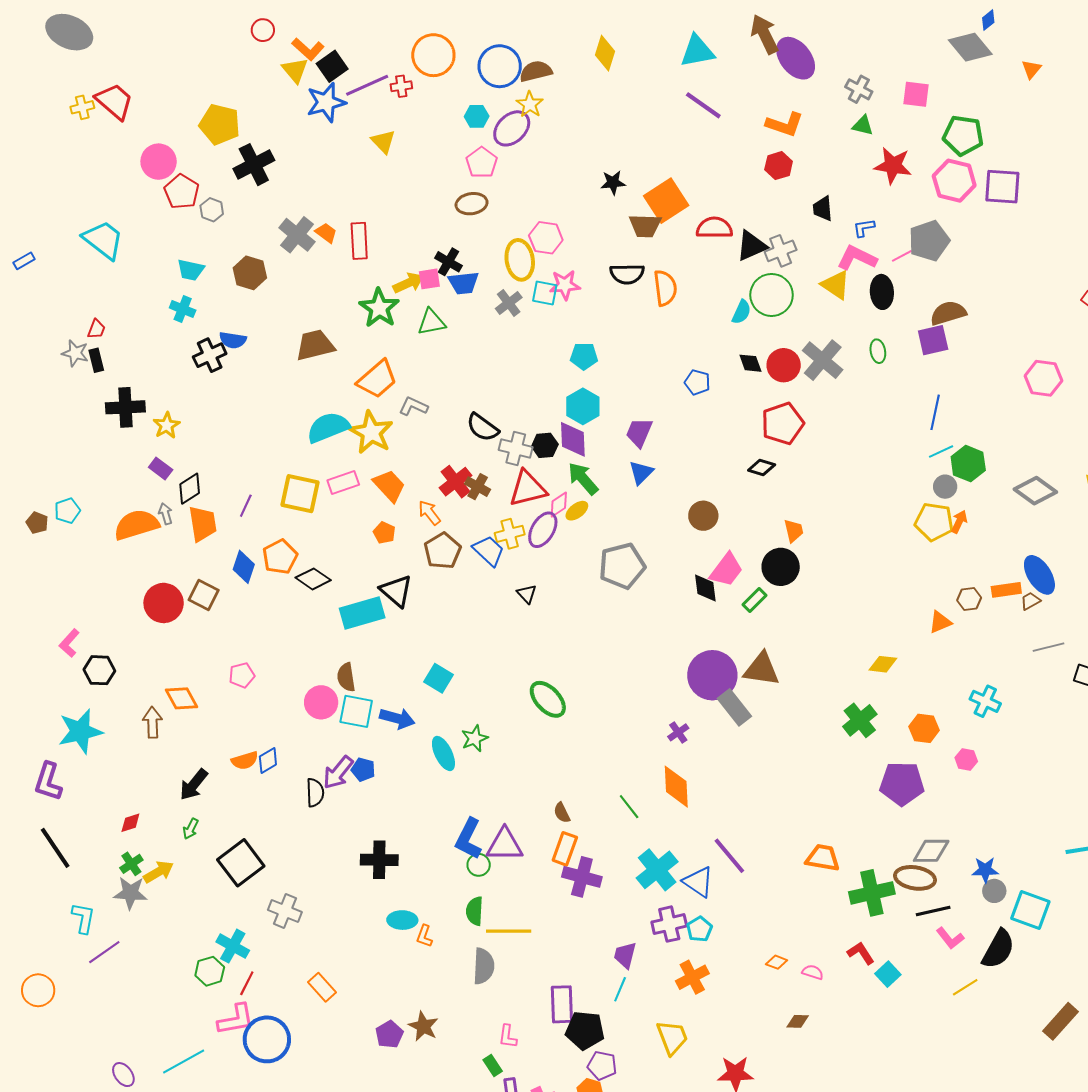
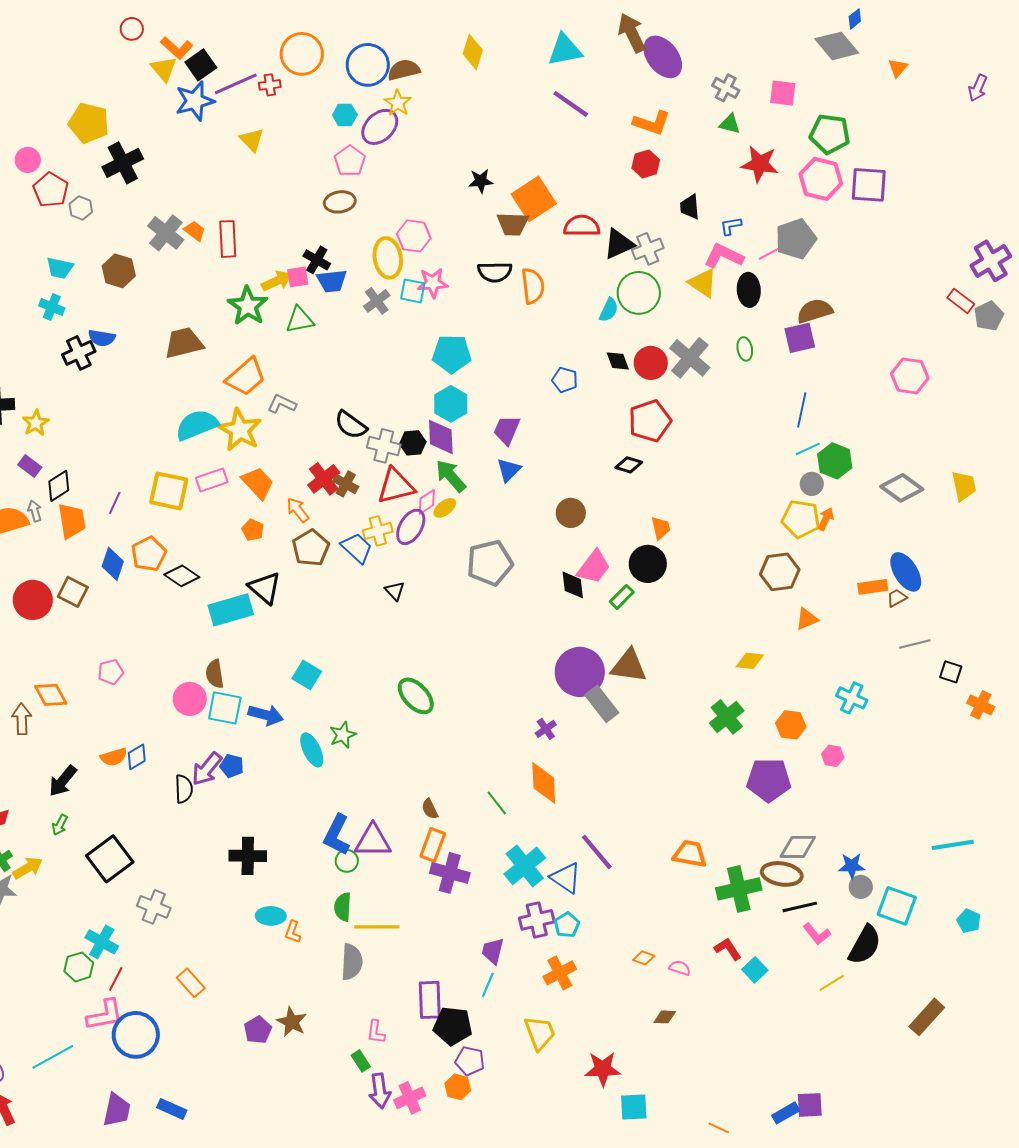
pink circle: (159, 162) -> (28, 160), size x0.7
cyan pentagon: (584, 356) -> (452, 354), size x1.4
brown hexagon: (969, 599) -> (780, 572), moved, size x1.6

